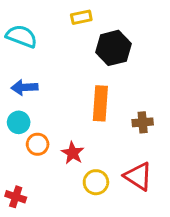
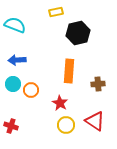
orange circle: (38, 144) -> (31, 90), moved
red star: (73, 153) -> (60, 103), moved
red cross: (16, 197) -> (11, 126), moved

